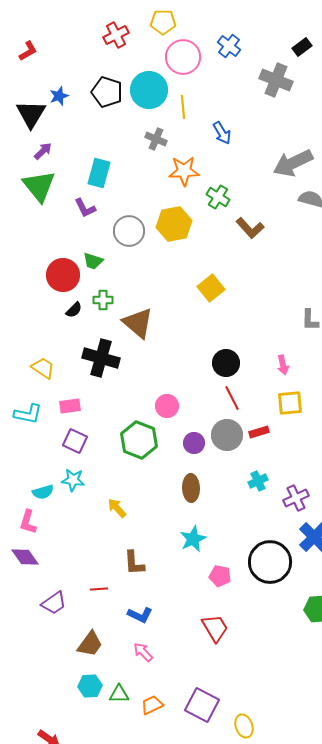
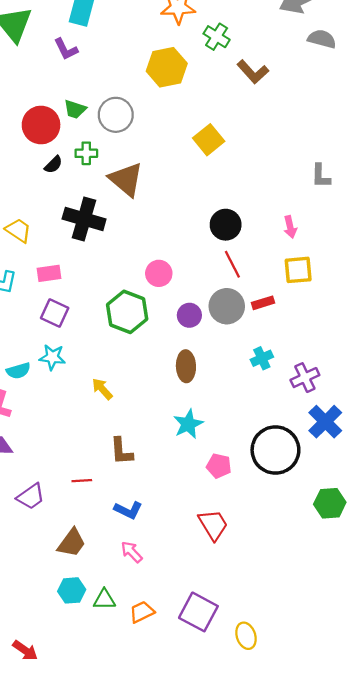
gray circle: (129, 231) -> (116, 115), moved

